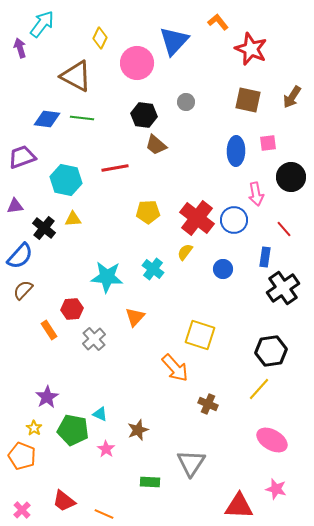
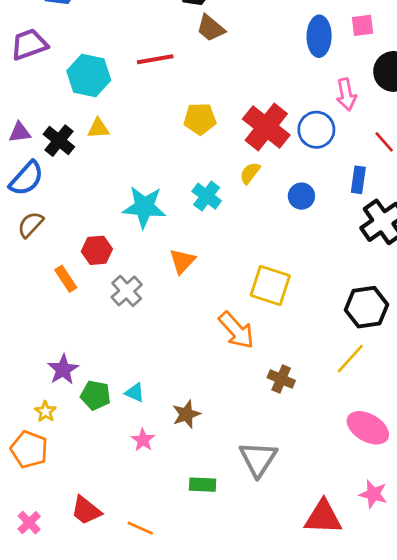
purple triangle: (15, 206) -> (20, 132), moved
green pentagon: (73, 430) -> (96, 395), moved, size x0.7

